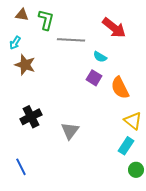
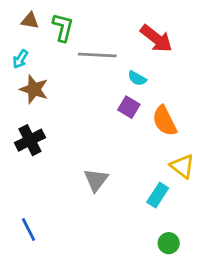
black cross: (31, 117) -> (30, 140), moved
cyan rectangle: (126, 146) -> (158, 195), moved
green circle: (136, 170) -> (169, 243), moved

